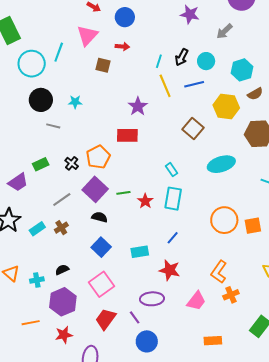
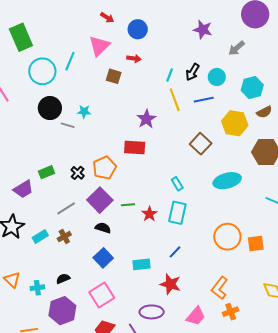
gray line: (53, 126) -> (68, 125), moved

